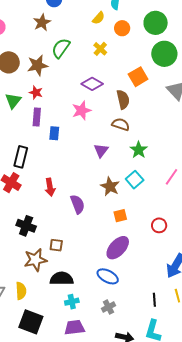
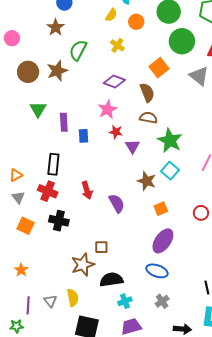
red star: (36, 92) -> (116, 132), moved
green star: (139, 150) -> (170, 140), size x1.4
black cross: (26, 226) -> (59, 221), moved

